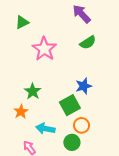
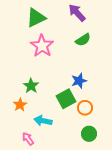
green triangle: (22, 22) -> (36, 18), moved, size x1.5
orange circle: (82, 125) -> (85, 108), moved
green circle: (72, 142) -> (89, 134), moved

